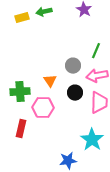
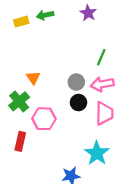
gray circle: (73, 66) -> (76, 82), moved
orange triangle: (50, 81) -> (33, 78), moved
green cross: (20, 92) -> (19, 101), turned -36

